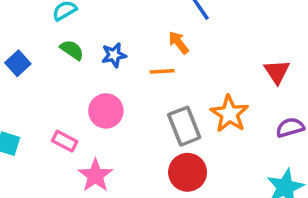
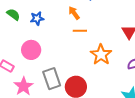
orange line: (162, 71) -> (80, 31), moved
gray rectangle: (184, 126) -> (52, 79), moved

